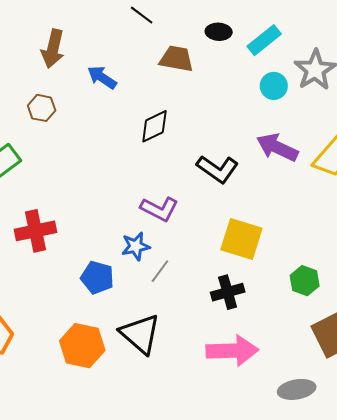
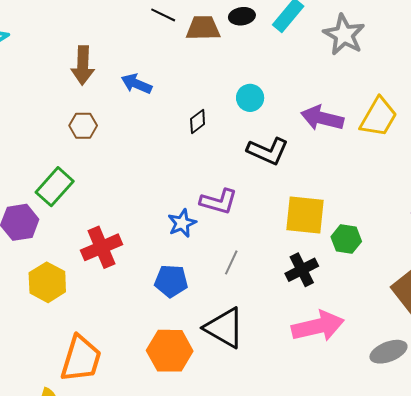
brown trapezoid: (176, 59) -> (203, 28), moved
cyan circle: (274, 86) -> (250, 98), moved
black diamond: (154, 126) -> (198, 122), size x0.7
blue star: (136, 246) -> (182, 223), moved
green hexagon: (305, 281) -> (346, 239), moved

